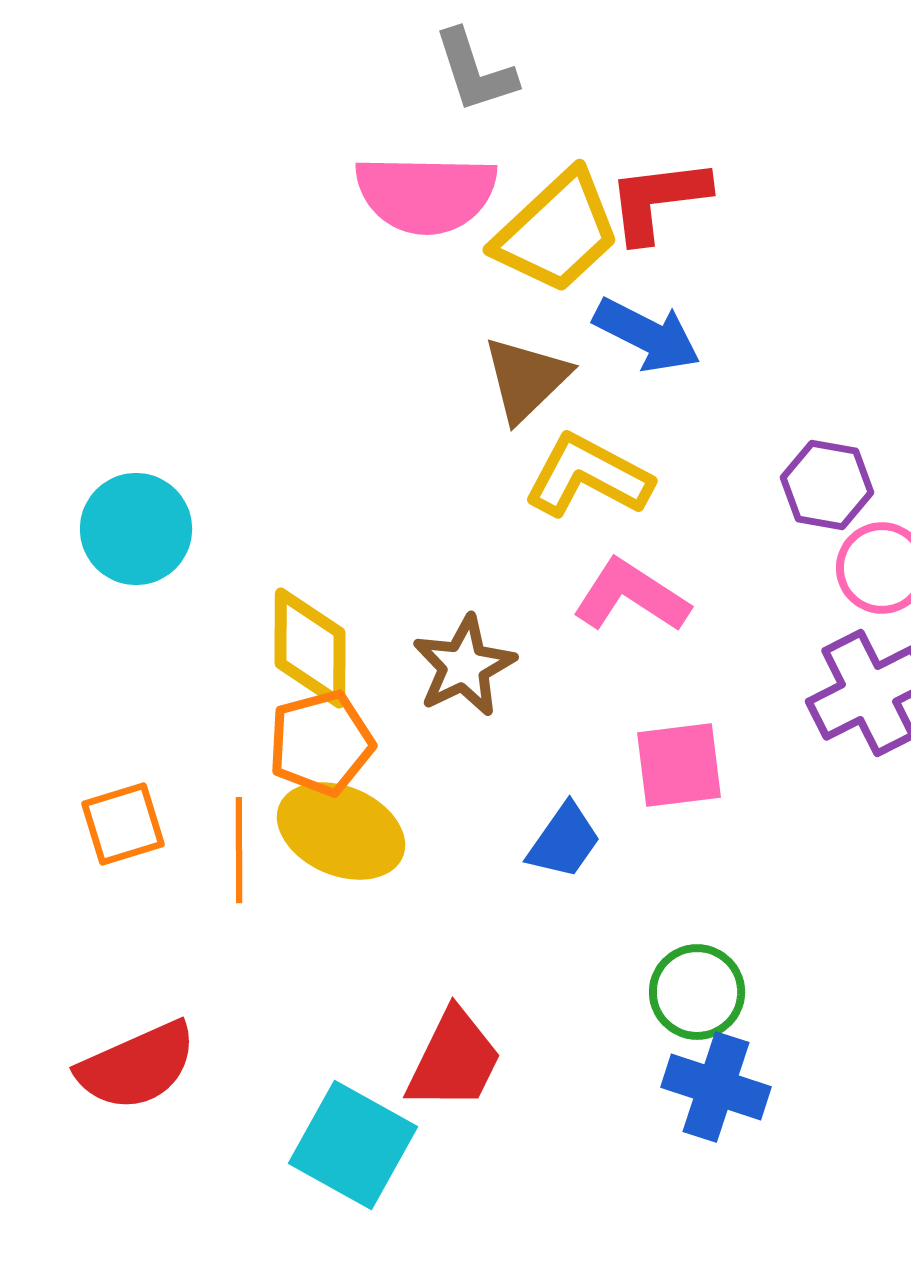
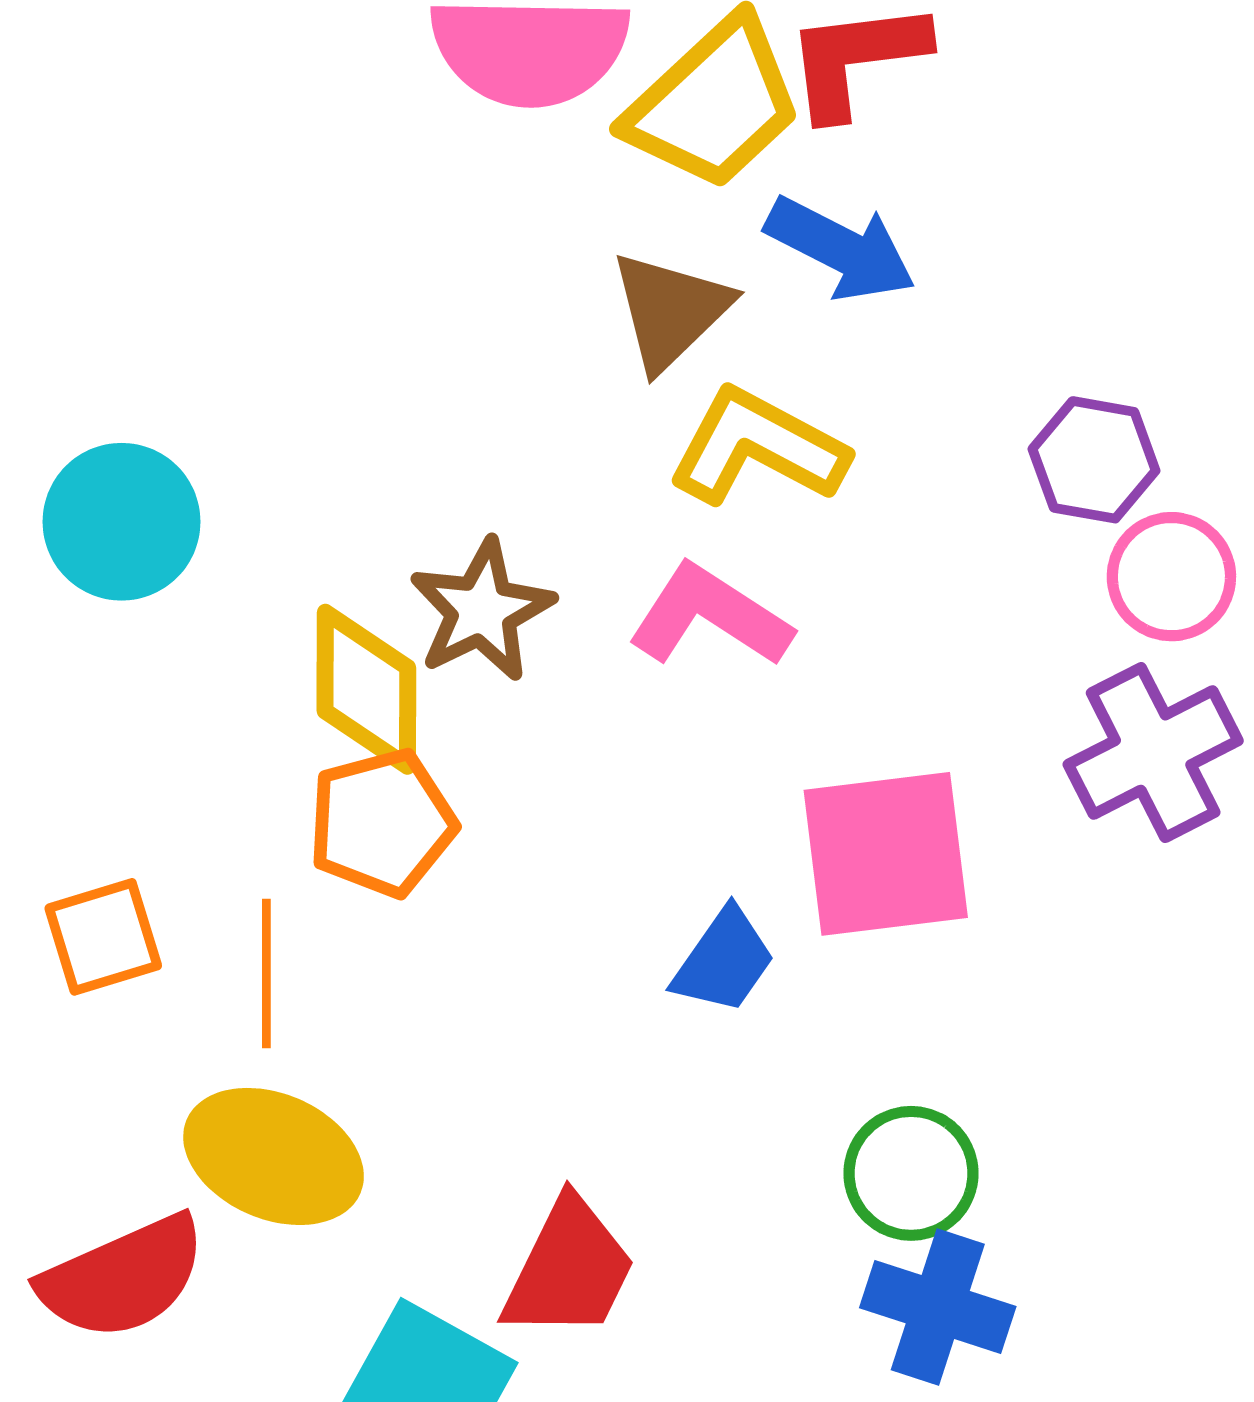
pink L-shape: (631, 596) -> (710, 616), moved
brown star: (464, 666) -> (482, 610), moved
pink square: (679, 765) -> (886, 854), size x1.4
yellow ellipse: (341, 831) -> (274, 1156), moved

